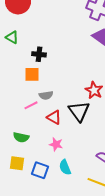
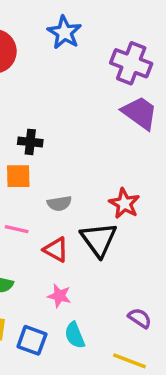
gray semicircle: (46, 95) -> (59, 203), moved
pink line: (31, 105) -> (17, 229), turned 40

